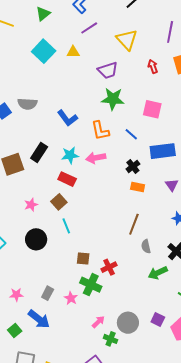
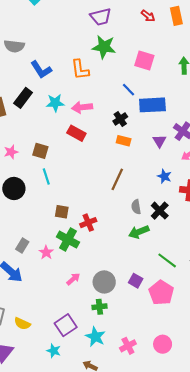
red arrow: (153, 66) -> (148, 16), turned 144
blue L-shape: (67, 118) -> (41, 70), moved
orange L-shape: (100, 131) -> (80, 70), moved
blue line: (131, 134) -> (129, 90), moved
red rectangle: (67, 179) -> (76, 133), moved
brown square: (59, 202) -> (40, 151), turned -35
gray semicircle: (146, 246) -> (136, 207), moved
green cross: (111, 339) -> (99, 307), moved, turned -32

